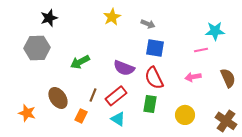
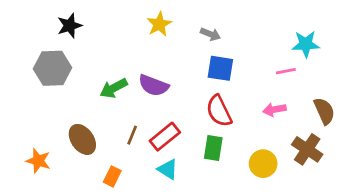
purple semicircle: (124, 68) -> (154, 85), moved
orange rectangle: (81, 116) -> (112, 176), moved
brown cross: (226, 121) -> (307, 149), moved

